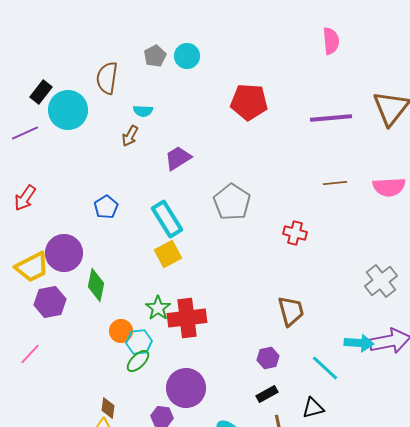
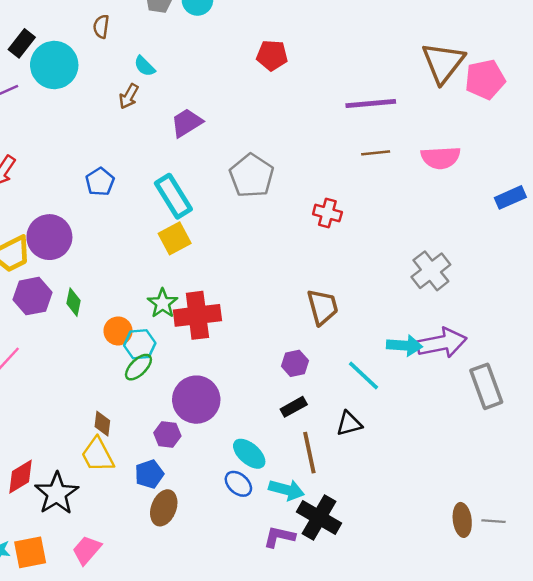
brown semicircle: (107, 78) -> (101, 26), size x0.6
red pentagon: (249, 102) -> (272, 55), size x0.7
cyan semicircle: (143, 111) -> (144, 66), turned 42
purple line: (331, 118) -> (371, 104), moved
green diamond: (96, 285) -> (73, 302), moved, size x0.7

